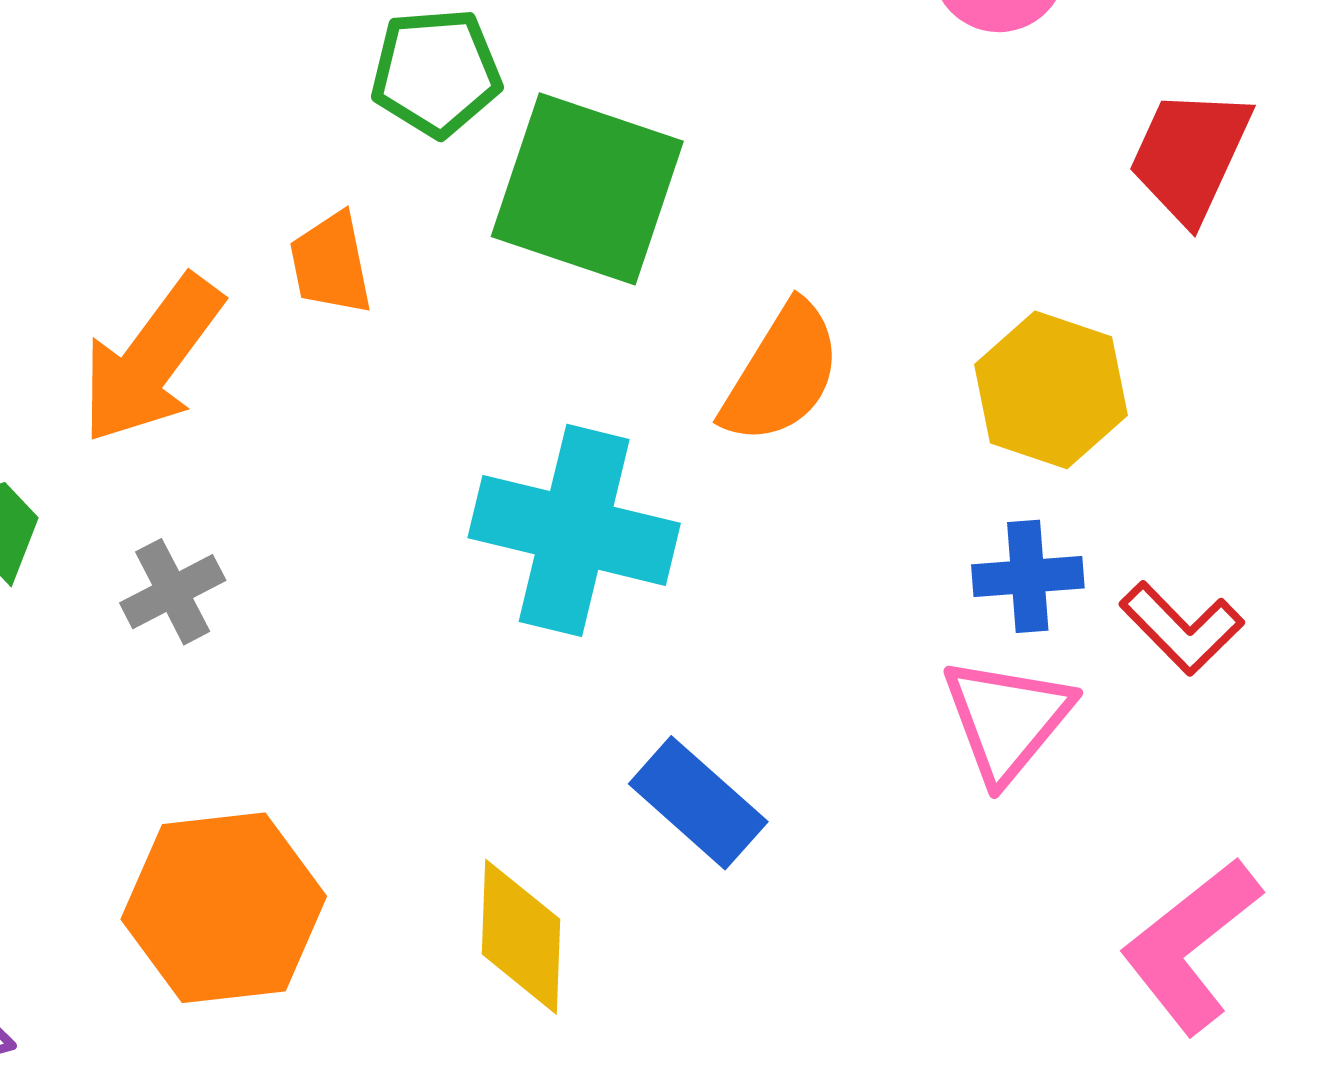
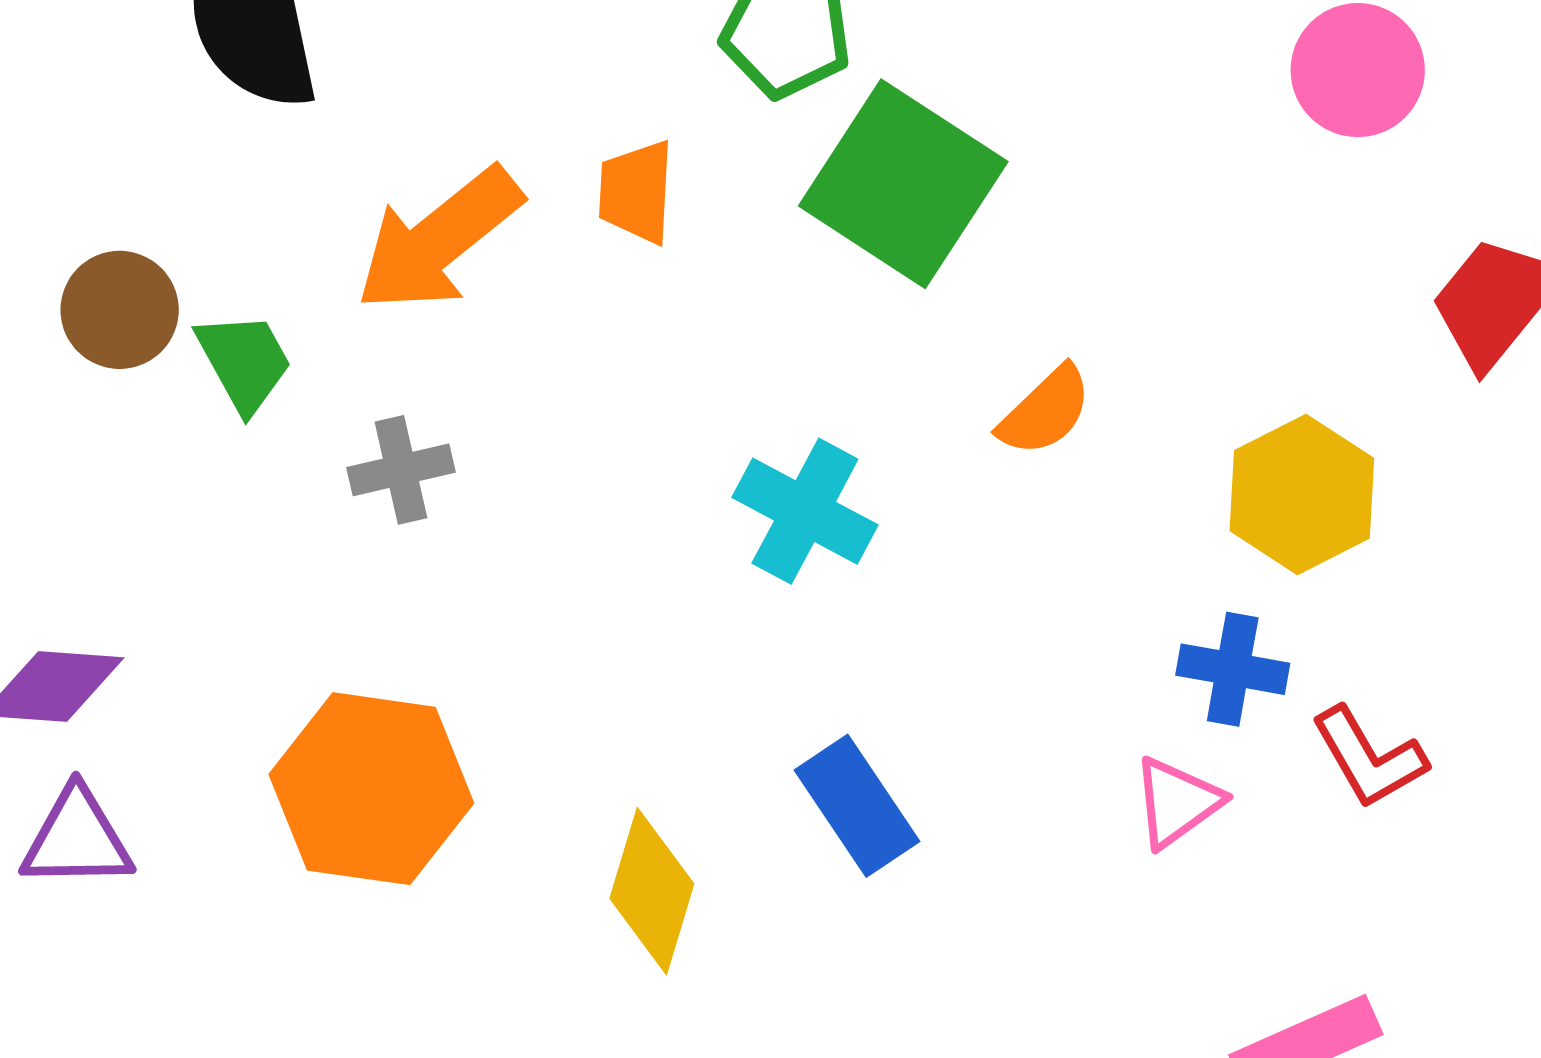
orange semicircle: (782, 373) -> (1045, 411), size x0.7
cyan cross: (574, 530) -> (805, 511), size x0.7
pink triangle: (1007, 719) -> (1177, 802), size x0.7

